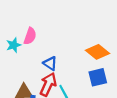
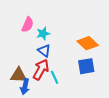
cyan star: (14, 45) -> (43, 34), moved

